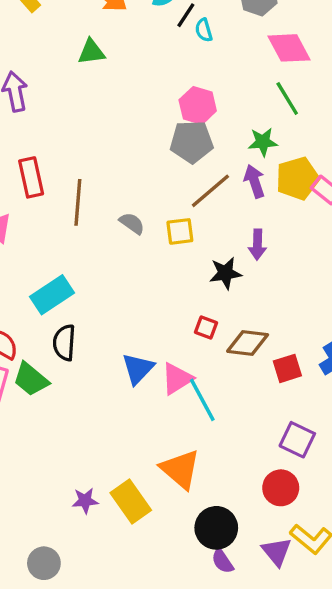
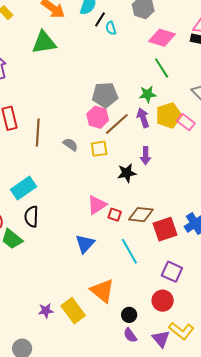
pink diamond: (289, 48) -> (162, 38), turned -44
green triangle: (91, 52) -> (44, 43), size x1.5
pink hexagon: (198, 105) -> (98, 117), moved
red square: (206, 328) -> (115, 215), moved
red square: (287, 368) -> (165, 229), size x1.4
blue triangle: (138, 369) -> (85, 244), moved
pink triangle: (177, 379) -> (97, 205), moved
cyan line: (202, 400) -> (129, 251), moved
black circle: (216, 528) -> (129, 315), moved, size x0.6
purple semicircle: (223, 561) -> (130, 335), moved

